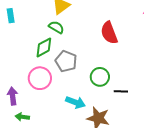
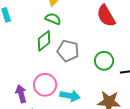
pink circle: (40, 78) -> (45, 85), moved
cyan arrow: (75, 102) -> (70, 96), moved

